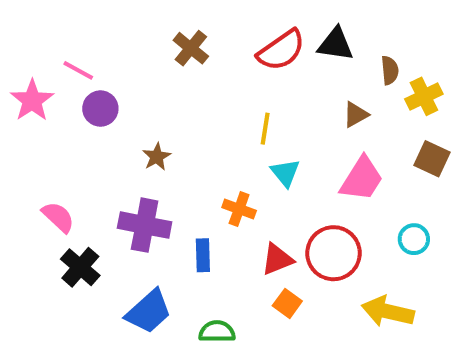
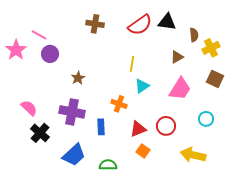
brown cross: (191, 48) -> (95, 24), turned -30
cyan triangle: (285, 173) -> (142, 86), turned 35
red circle: (334, 253) -> (166, 126), size x0.7

